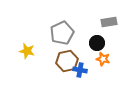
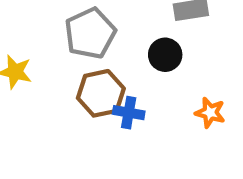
orange star: (103, 59) -> (210, 113), moved

